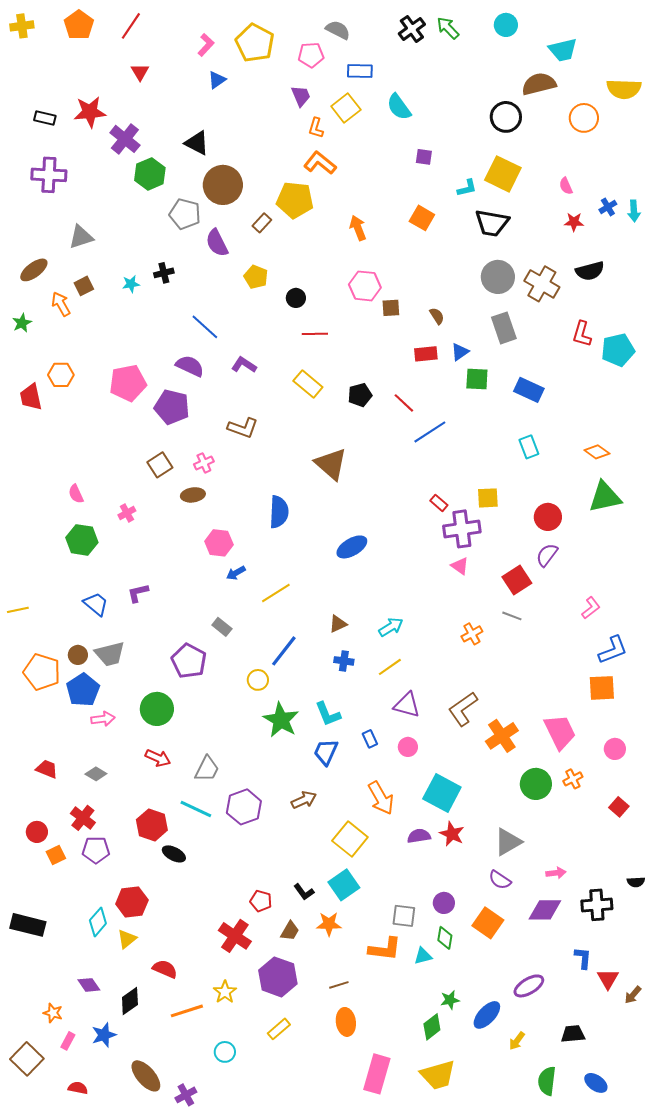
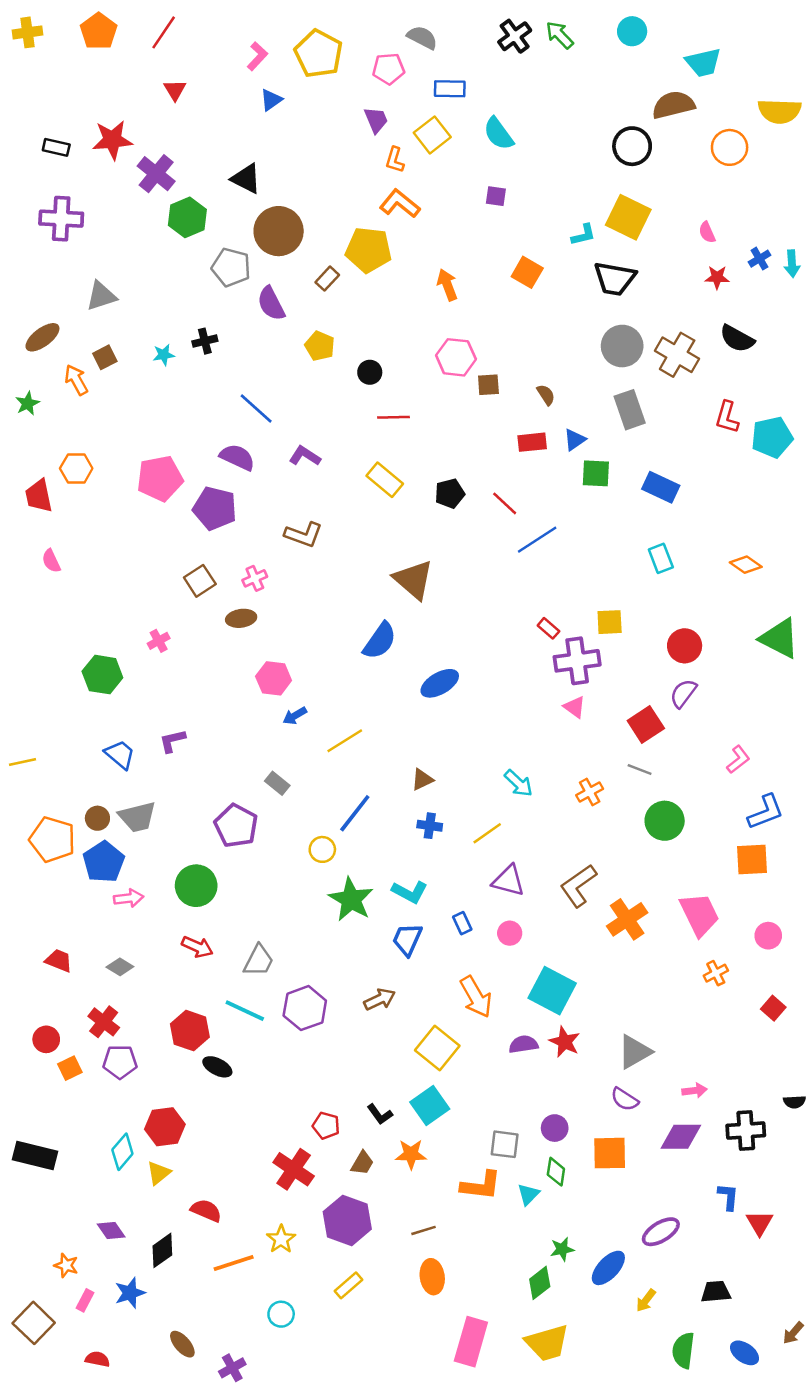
purple square: (424, 157) -> (496, 196), moved
black semicircle: (590, 271) -> (737, 339), turned 44
pink semicircle: (76, 494) -> (51, 561), moved
green triangle: (605, 497) -> (779, 638), moved, turned 39
blue semicircle: (279, 512) -> (380, 641), moved, turned 32
cyan arrow: (391, 627) -> (518, 783), moved, turned 75
cyan L-shape: (328, 714) -> (410, 892), turned -40
green circle: (536, 784) -> (665, 821), moved
orange square: (488, 923) -> (610, 1153), turned -36
cyan triangle: (423, 956) -> (528, 1194), turned -30
brown arrow: (633, 995) -> (793, 1333), moved
brown ellipse: (146, 1076) -> (182, 1344), size x0.7

